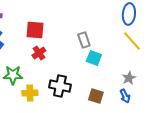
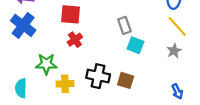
gray star: (129, 78) -> (174, 51), moved
brown square: (96, 96) -> (126, 80), moved
blue arrow: (125, 96) -> (177, 91), moved

